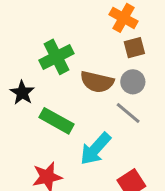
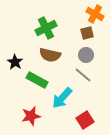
orange cross: (123, 18) -> (95, 14), moved
green cross: (57, 57) -> (46, 28), moved
brown semicircle: (97, 82) -> (50, 55), moved

